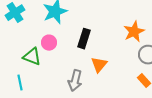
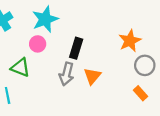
pink circle: (49, 43) -> (38, 44), moved
gray arrow: (75, 81) -> (67, 74), moved

